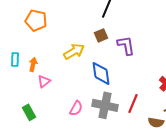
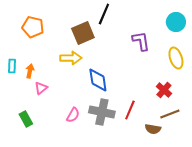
brown square: (101, 35) -> (83, 33), moved, size x1.6
purple L-shape: (126, 45) -> (141, 41), moved
yellow arrow: (74, 51) -> (71, 58), turned 30

